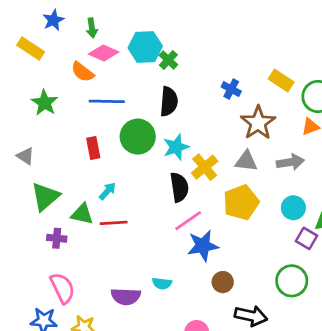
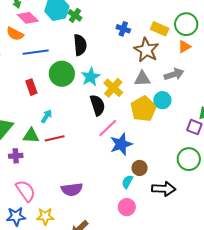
pink diamond: (104, 53) -> (28, 18), turned 30
yellow rectangle: (281, 80) -> (160, 29), moved
cyan circle: (293, 208) -> (162, 100), moved
cyan semicircle: (162, 283) -> (127, 182), moved, turned 120

